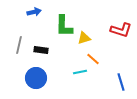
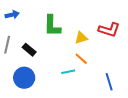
blue arrow: (34, 12) -> (12, 15), moved
yellow triangle: (84, 38) -> (81, 38), moved
black rectangle: (41, 50) -> (29, 50), turned 32

